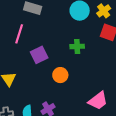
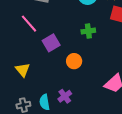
pink line: (19, 34) -> (29, 24), turned -54

